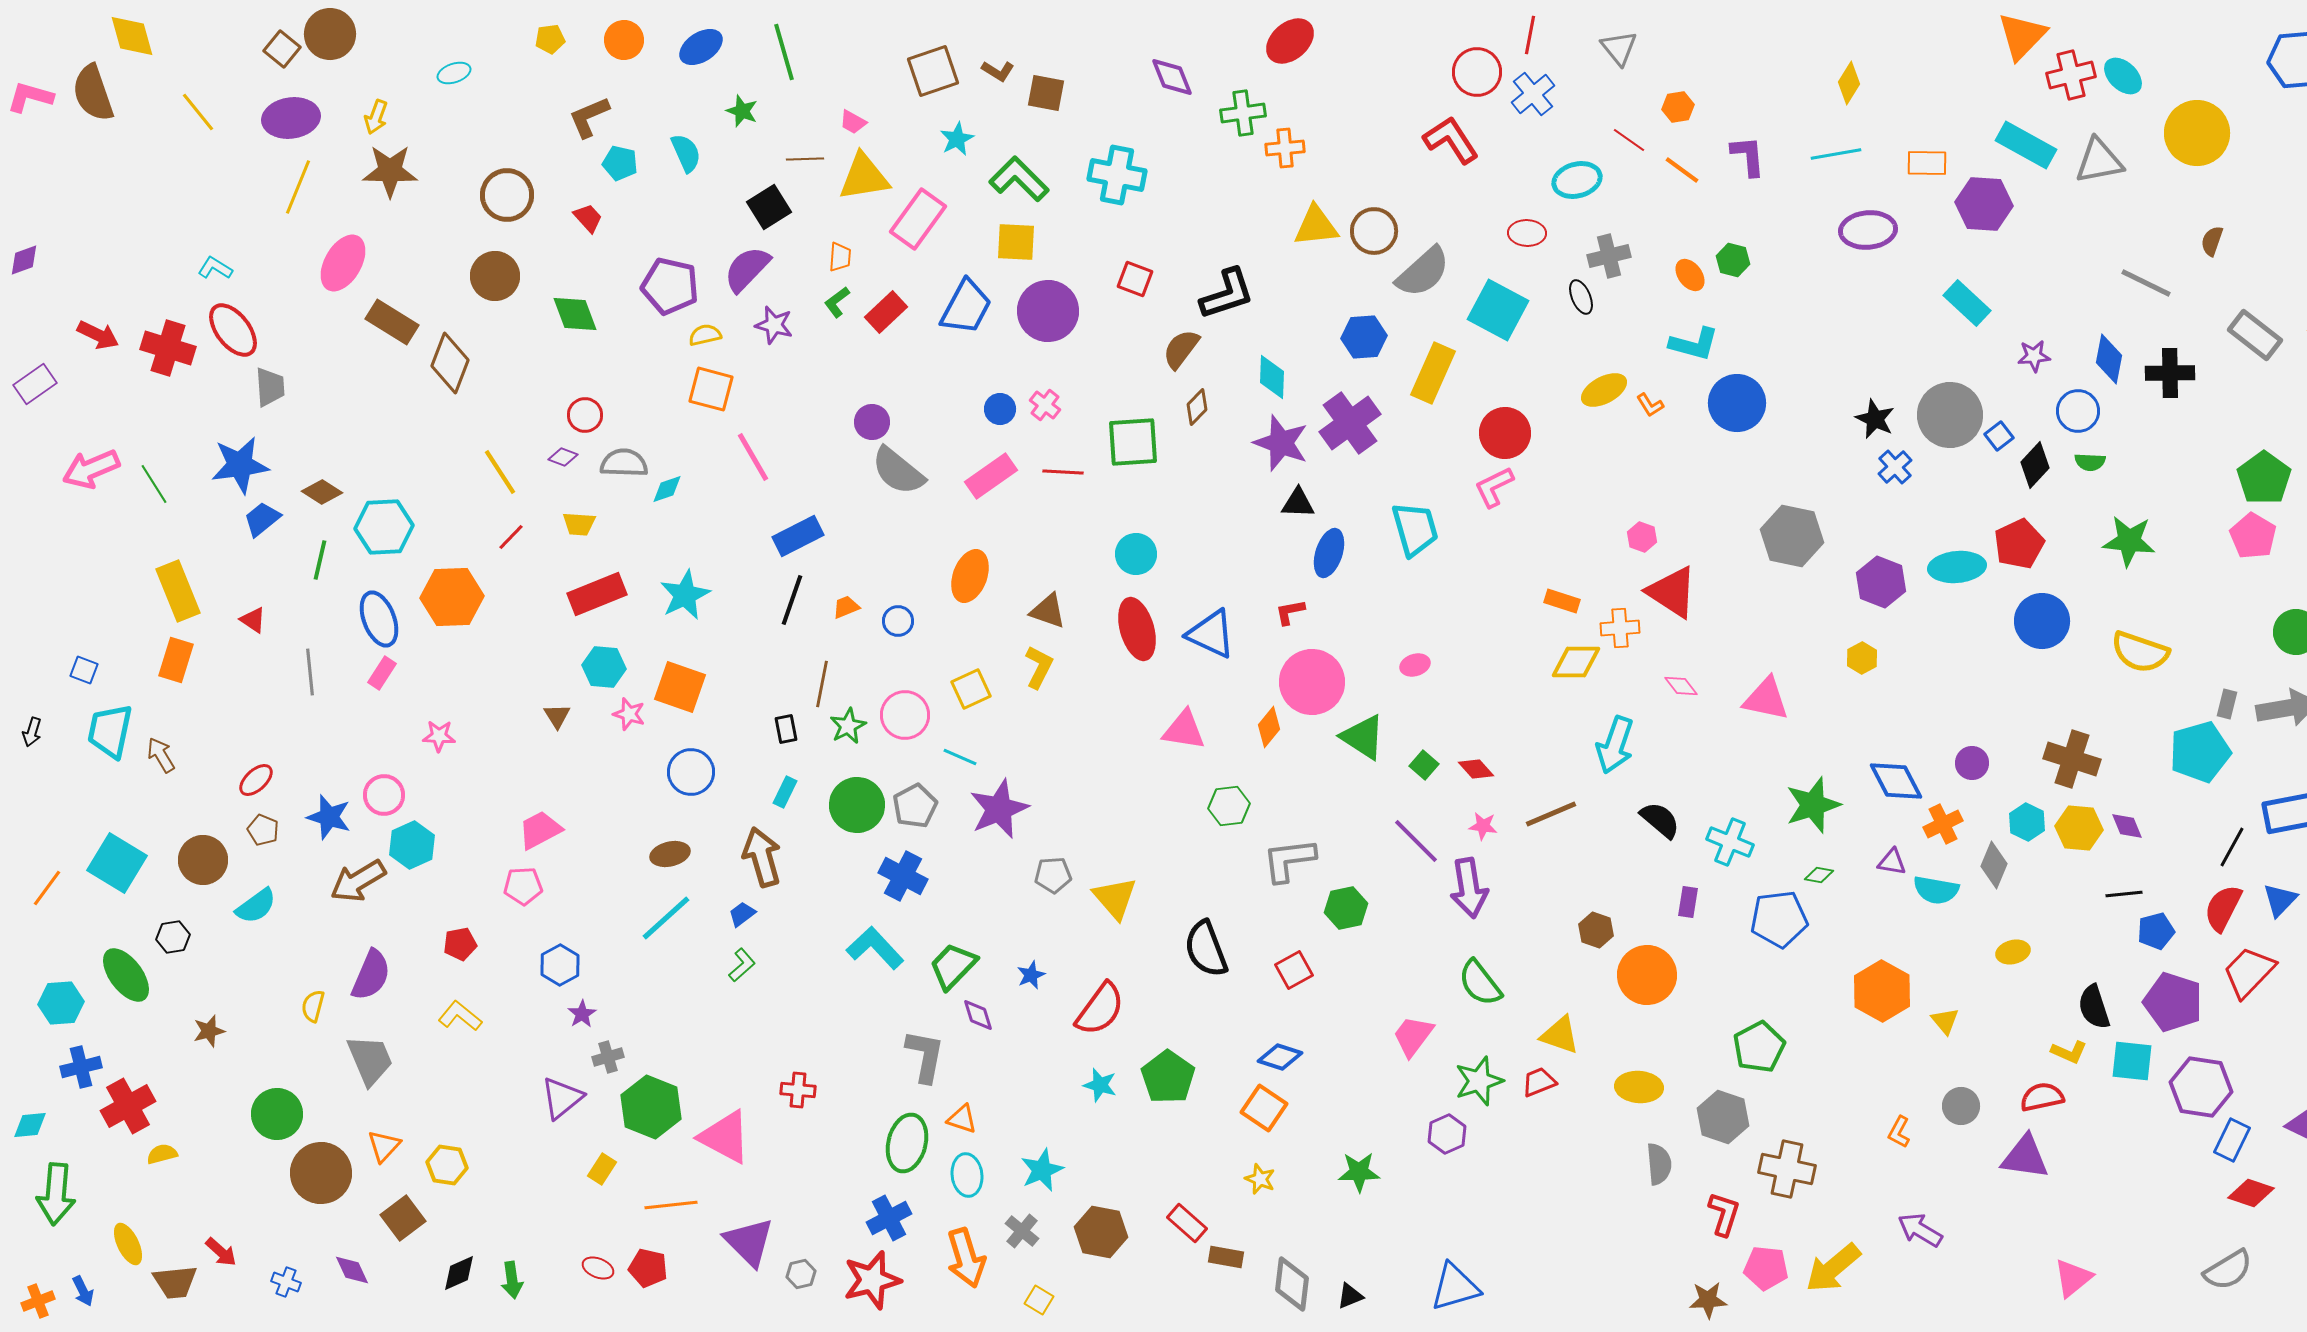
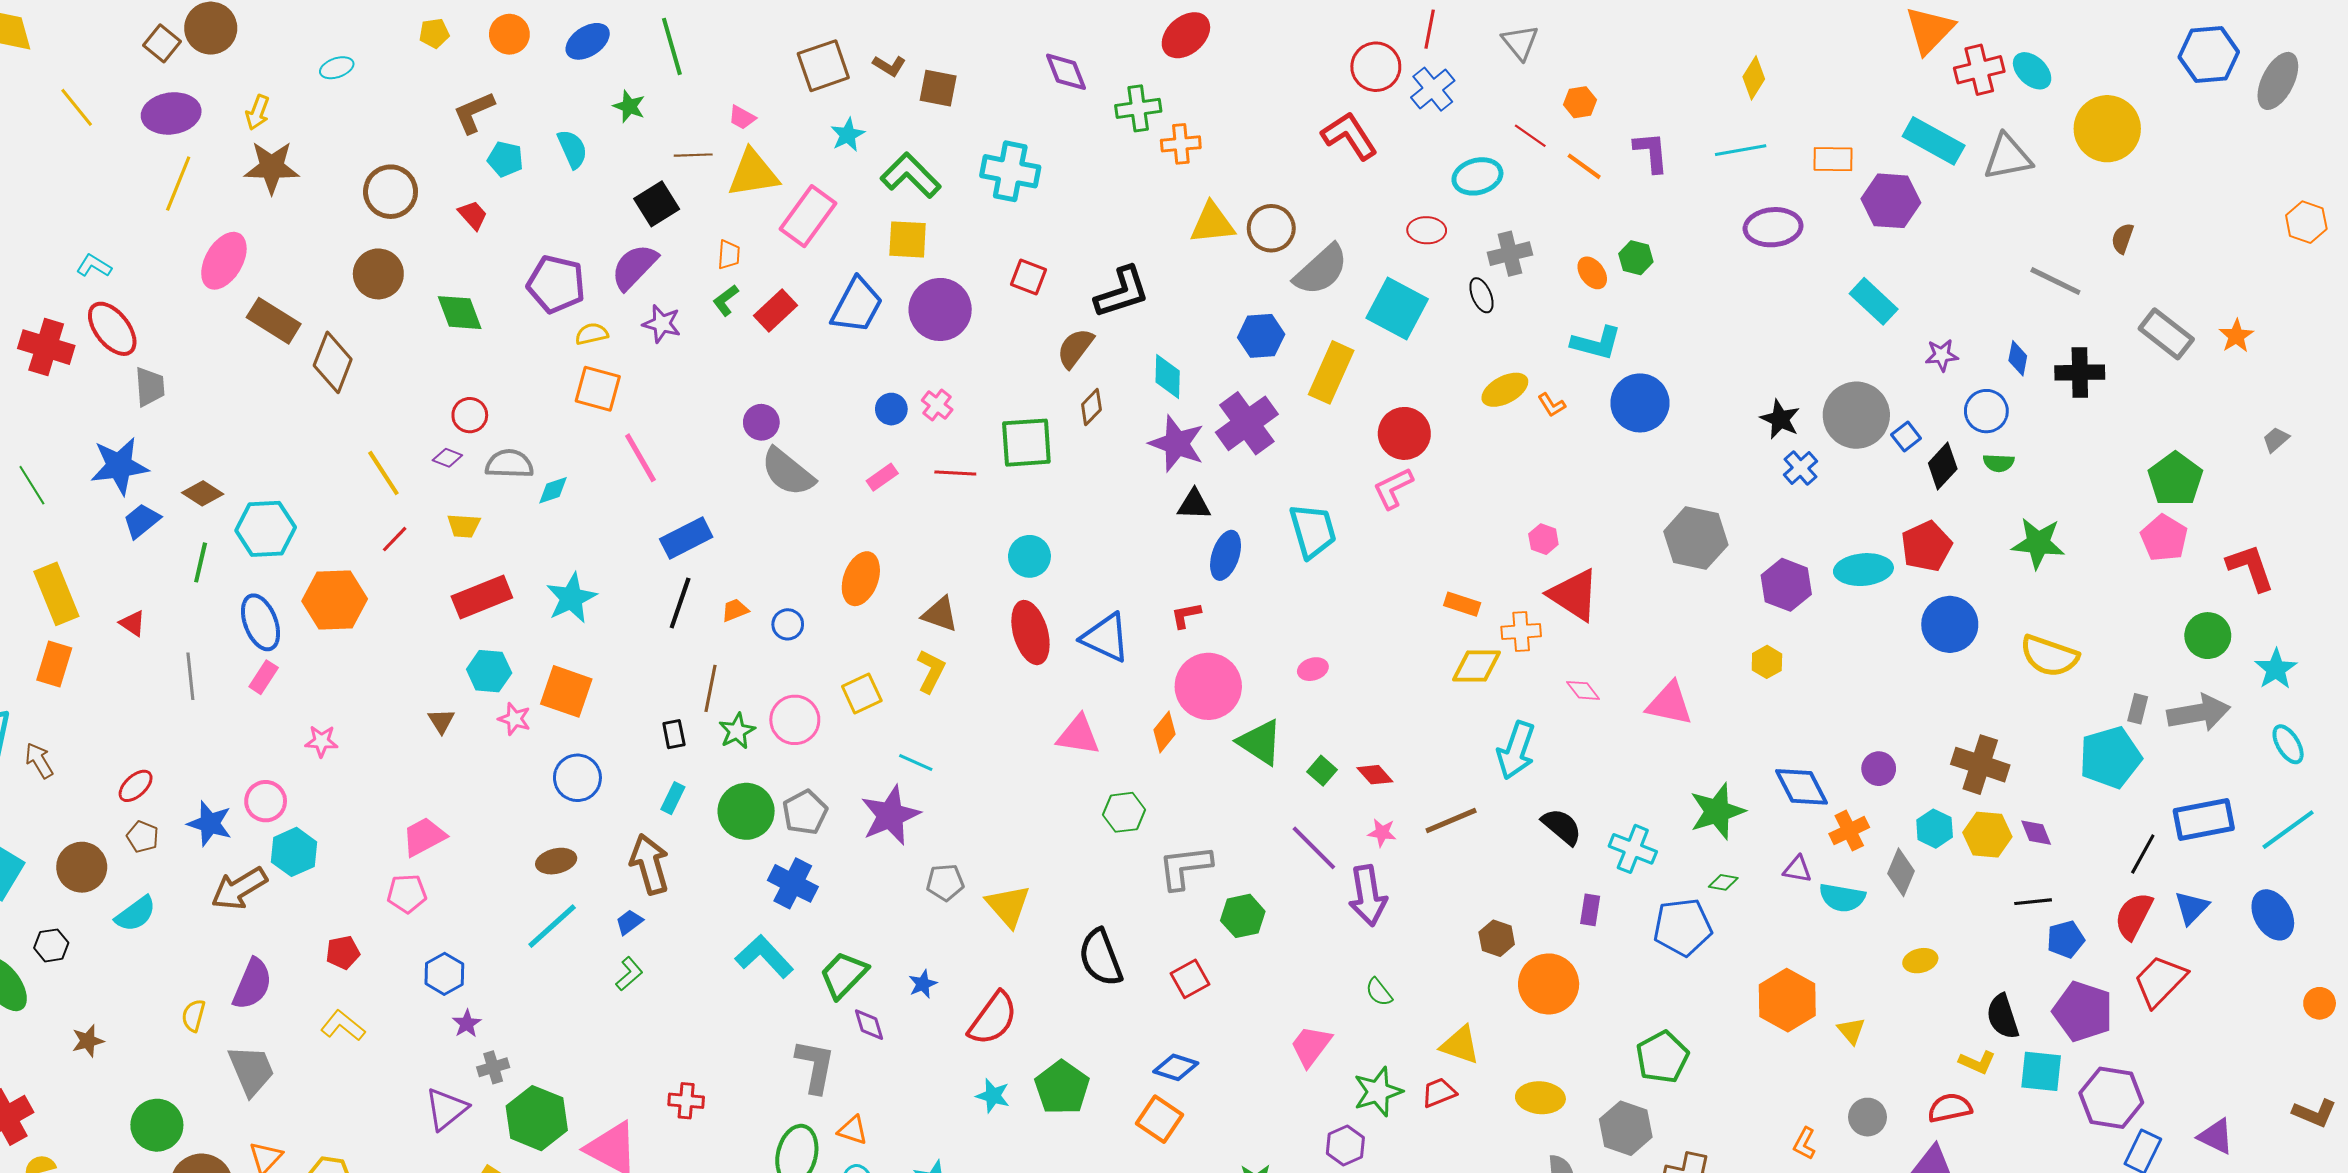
blue diamond: (2109, 359) -> (2018, 358), size x0.7
pink rectangle: (991, 476) -> (882, 477), size x0.6
cyan line: (960, 757) -> (916, 763), moved
green semicircle: (1480, 983) -> (1379, 992), size x0.6

